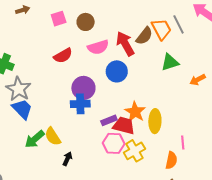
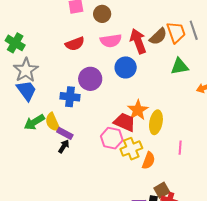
blue cross: (80, 104) -> (70, 97), moved
purple rectangle: (109, 120) -> (65, 133), moved, turned 42
orange semicircle: (171, 160) -> (149, 161), moved

